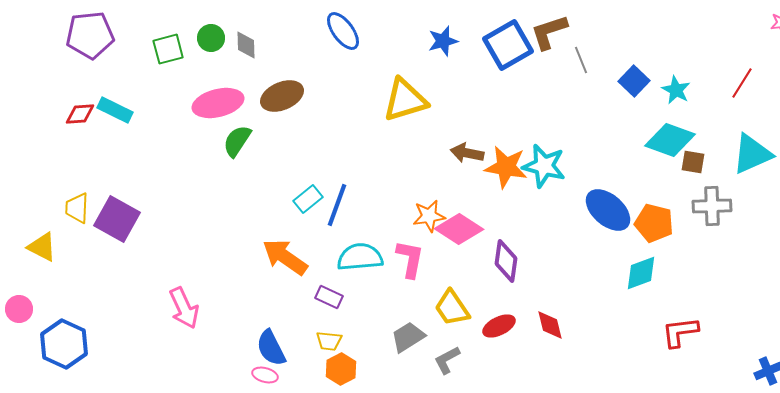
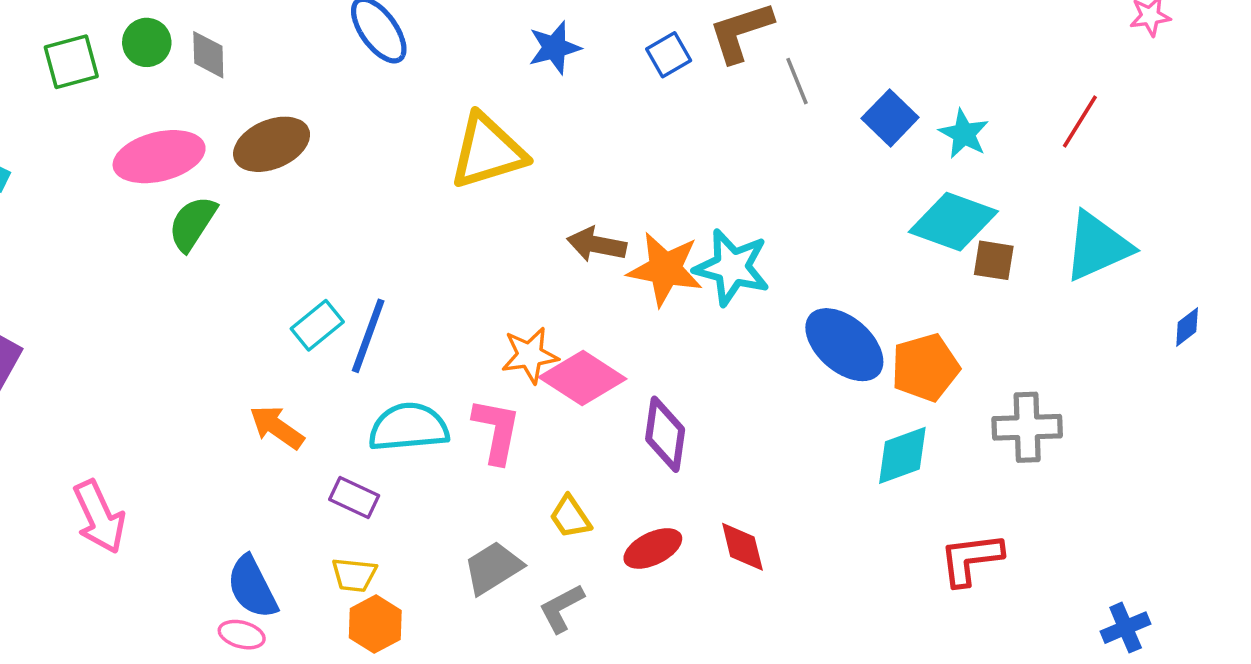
blue square: (508, 45) -> (669, 55), size x0.5
gray cross: (712, 206) -> (1027, 427), moved
orange pentagon: (654, 223) -> (925, 367), turned -30
orange arrow: (285, 257) -> (277, 427), size x0.7
yellow trapezoid: (452, 308) -> (570, 517), size x0.7

